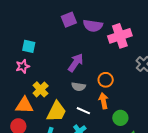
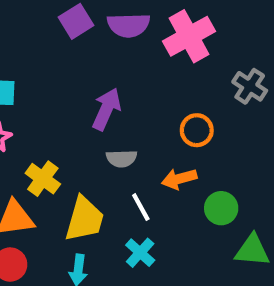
orange circle: (106, 80) -> (197, 130), moved
orange arrow: (103, 101) -> (179, 179), turned -84
white line: (83, 111) -> (141, 207), turned 48

